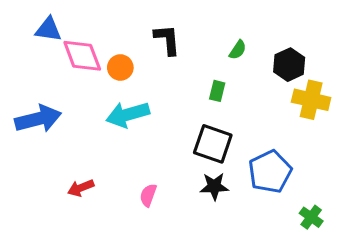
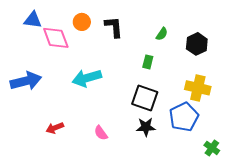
orange circle: (120, 68) -> (82, 22), moved
yellow cross: (311, 100) -> (198, 88), moved
pink semicircle: (148, 195) -> (101, 133), turned -56

